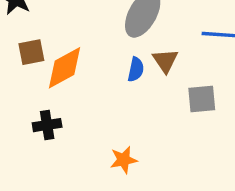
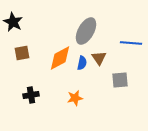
orange diamond: (64, 68) -> (60, 58), moved
orange star: (124, 160) -> (75, 98), moved

